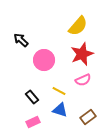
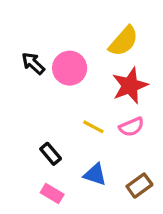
pink circle: (44, 60) -> (70, 68), moved
yellow line: (59, 91) -> (93, 127), moved
pink rectangle: (33, 122) -> (52, 193), turned 56

